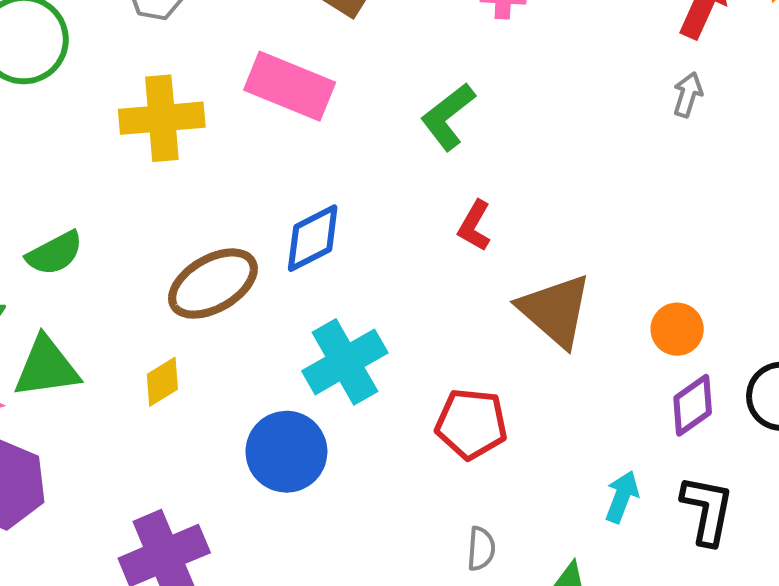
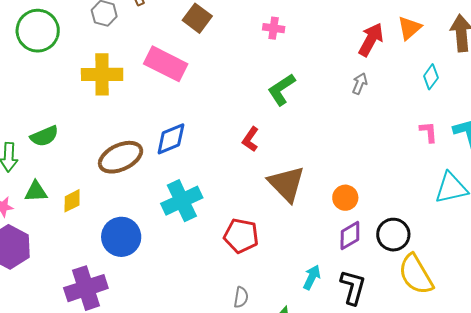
green L-shape: (448, 116) -> (281, 89), moved
green triangle: (46, 367) -> (36, 192), size x0.7
yellow diamond: (162, 382) -> (72, 201), moved
blue circle: (286, 452) -> (121, 237), moved

